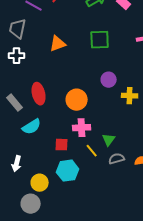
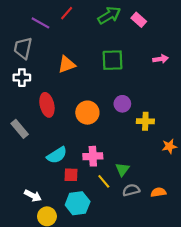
red ellipse: (39, 94) -> (47, 105), moved
orange circle: (77, 100) -> (87, 113), moved
cyan semicircle: (32, 127) -> (57, 155), moved
white arrow: (17, 164) -> (33, 196), moved, turned -77

